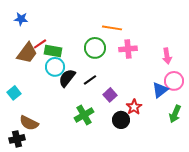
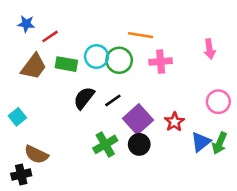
red line: (40, 44) -> (50, 36), moved
pink arrow: (167, 56) -> (210, 49), moved
cyan circle: (55, 67) -> (97, 57), moved
blue triangle: (160, 90) -> (201, 142), moved
purple square: (110, 95) -> (138, 119), size x1.6
red star: (134, 107) -> (174, 122), moved
black circle: (121, 120) -> (139, 144), moved

